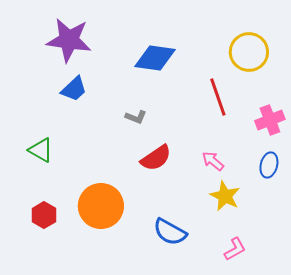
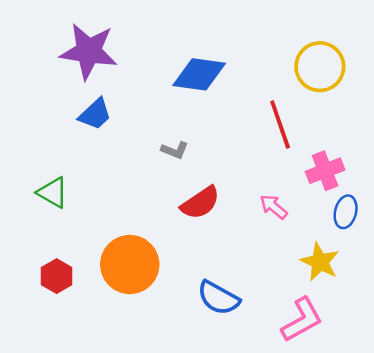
pink cross: (270, 120) -> (325, 171), moved
yellow star: (225, 196) -> (320, 262), moved
pink L-shape: (235, 249) -> (302, 320), size x1.5

